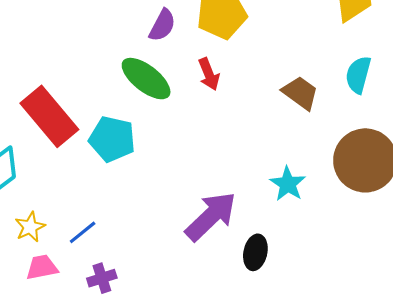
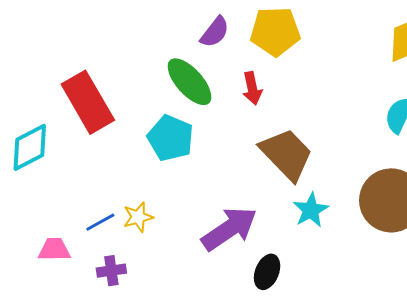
brown trapezoid: (300, 93) -> (286, 154), moved, size x1.5
cyan pentagon: (112, 139) -> (171, 138), moved
yellow star: (30, 227) -> (138, 217), moved

